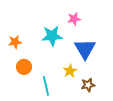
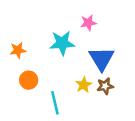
brown star: (88, 85) -> (105, 86), moved

